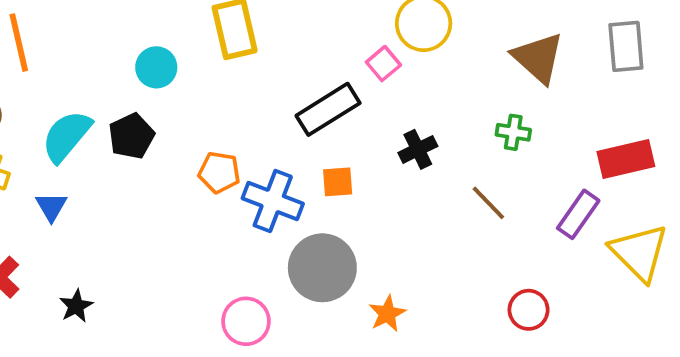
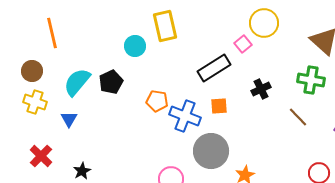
cyan circle: (156, 67) -> (135, 46), moved
green cross: (513, 132) -> (311, 80), size x1.5

